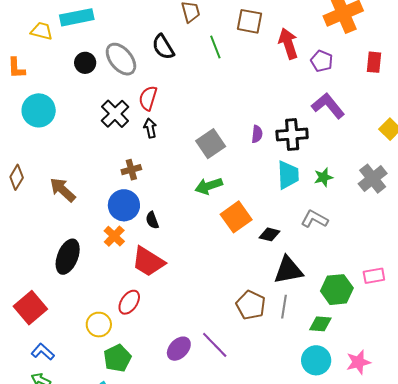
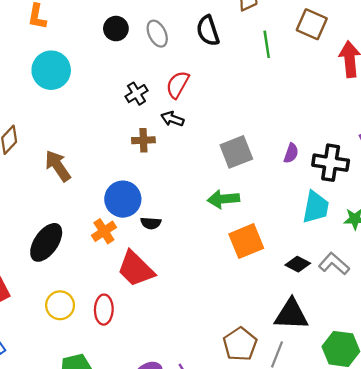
gray ellipse: (121, 59) -> (157, 34), size x0.7
black cross: (115, 114) -> (136, 94), size x0.7
black arrow: (150, 128) -> (172, 119), turned -72
brown cross: (131, 170) -> (143, 140), moved
black semicircle: (152, 220) -> (151, 223), turned -78
black diamond: (270, 234) -> (298, 264), moved
red ellipse: (129, 302) -> (104, 310), turned -45
yellow circle: (99, 325) -> (60, 305), moved

